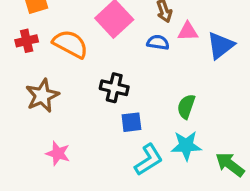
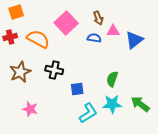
black cross: (114, 88) -> (54, 70), moved
green arrow: (230, 164) -> (140, 104), moved

